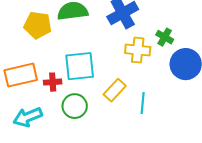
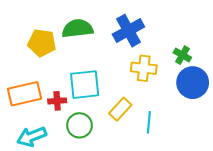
green cross: (165, 37) -> (182, 55), moved

